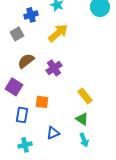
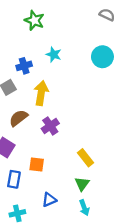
yellow arrow: (58, 33) -> (41, 93), moved, turned -40
green triangle: (82, 119) -> (82, 184), turned 32

